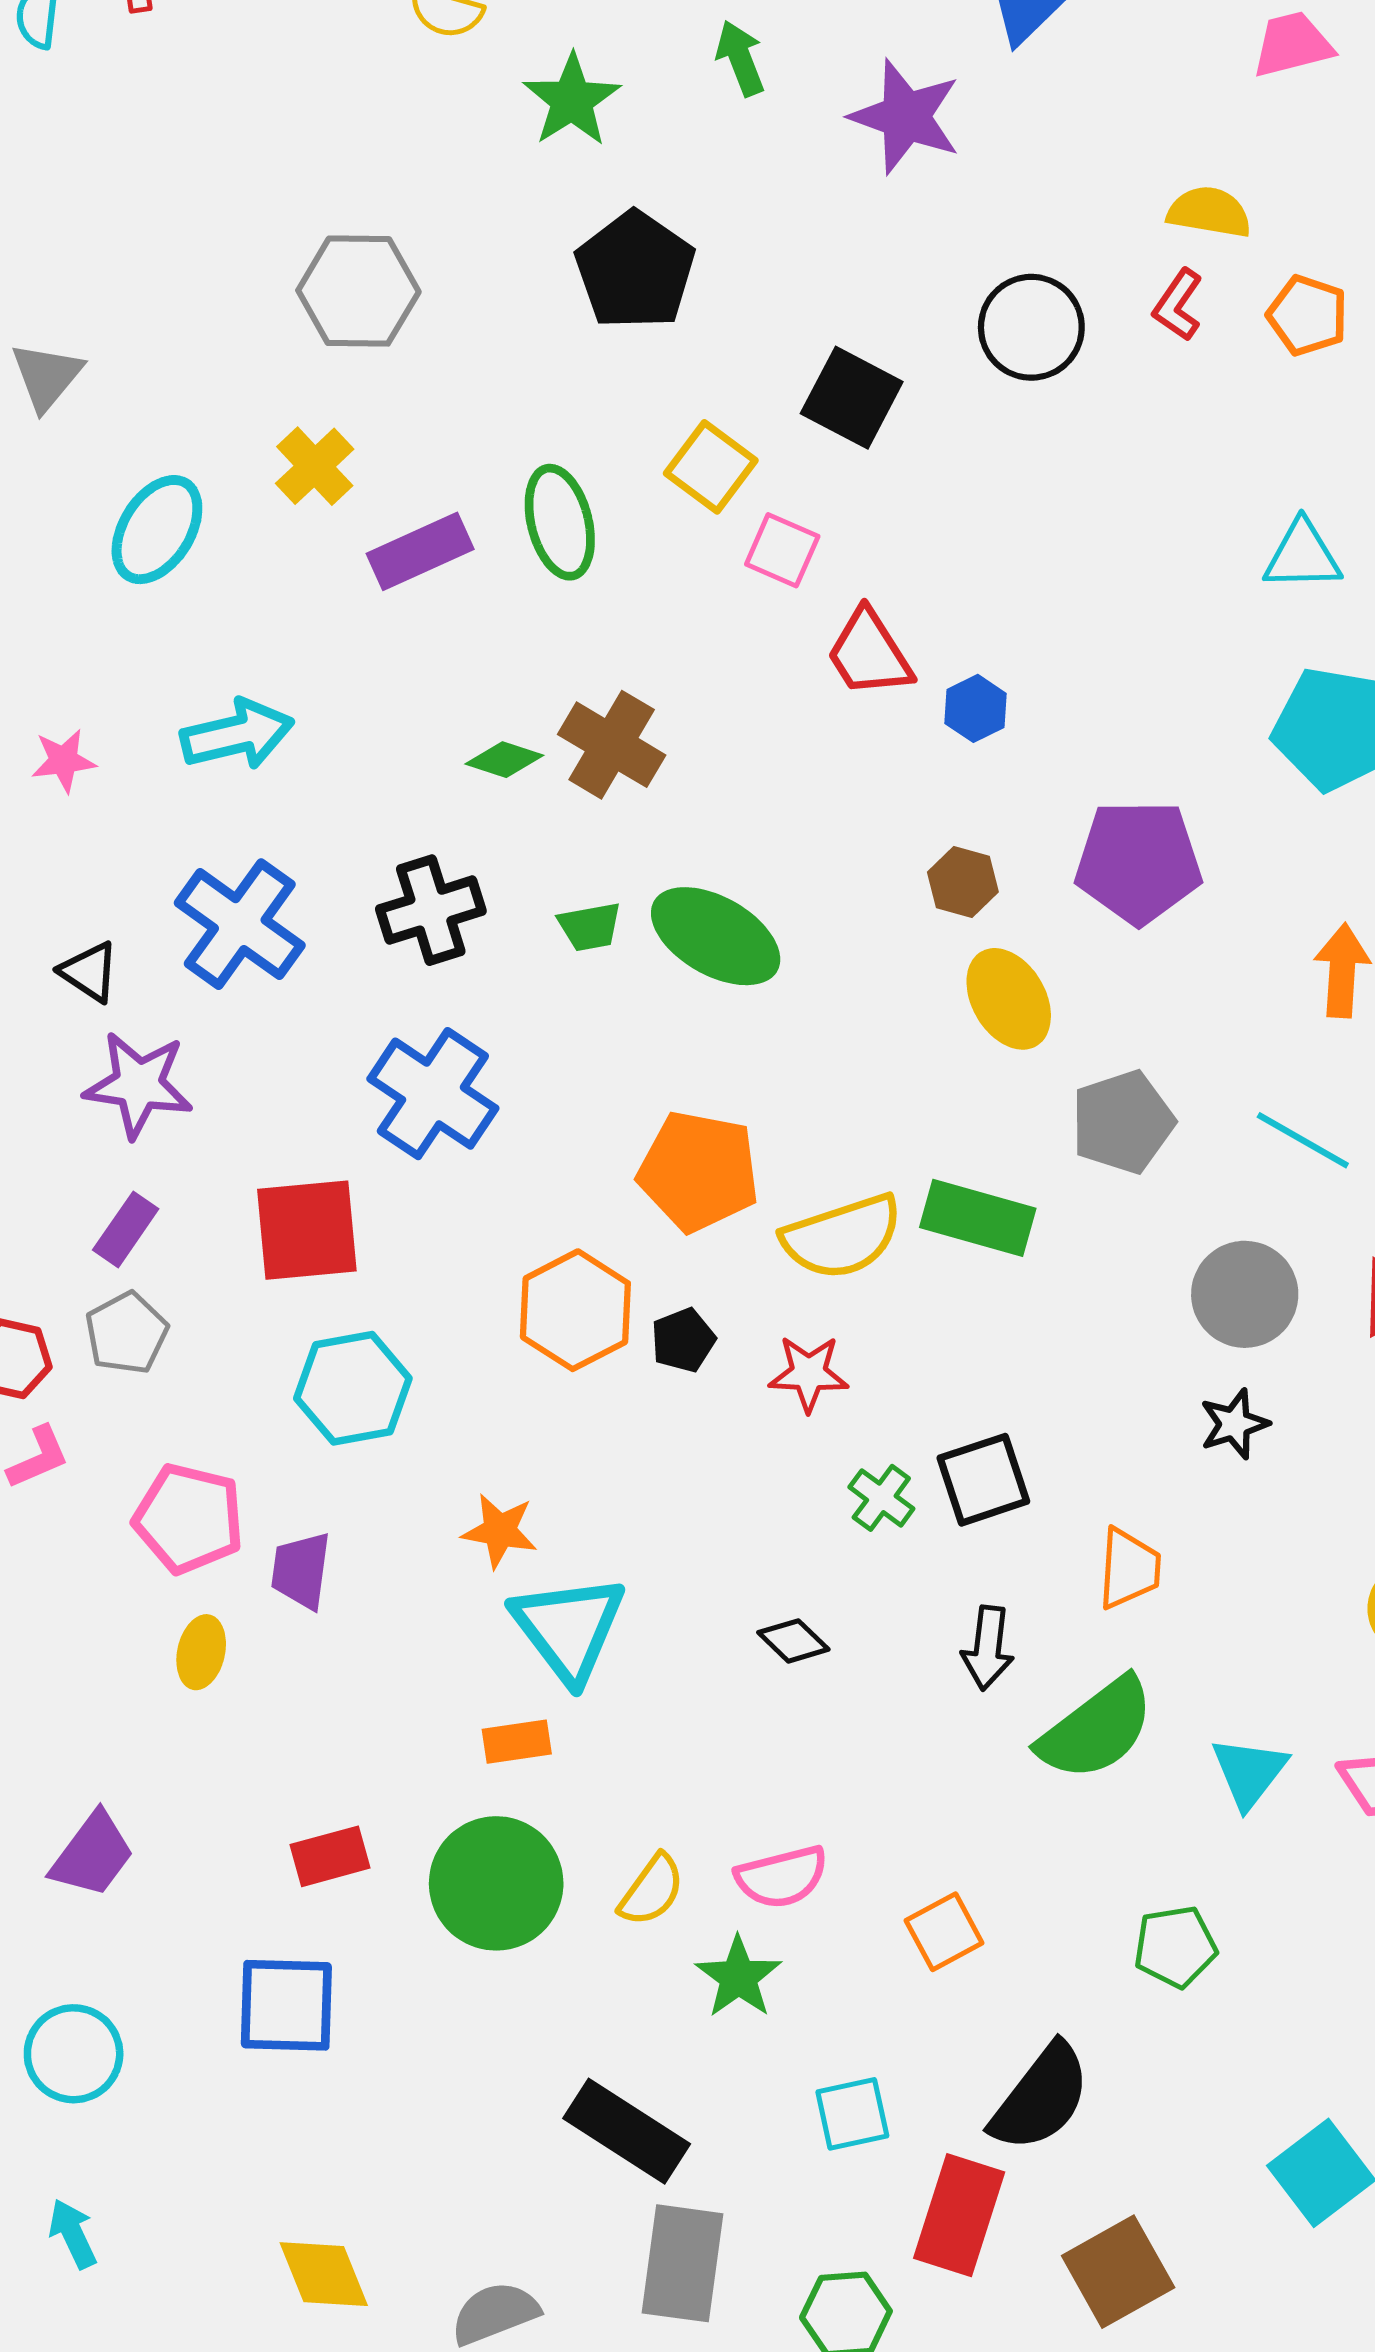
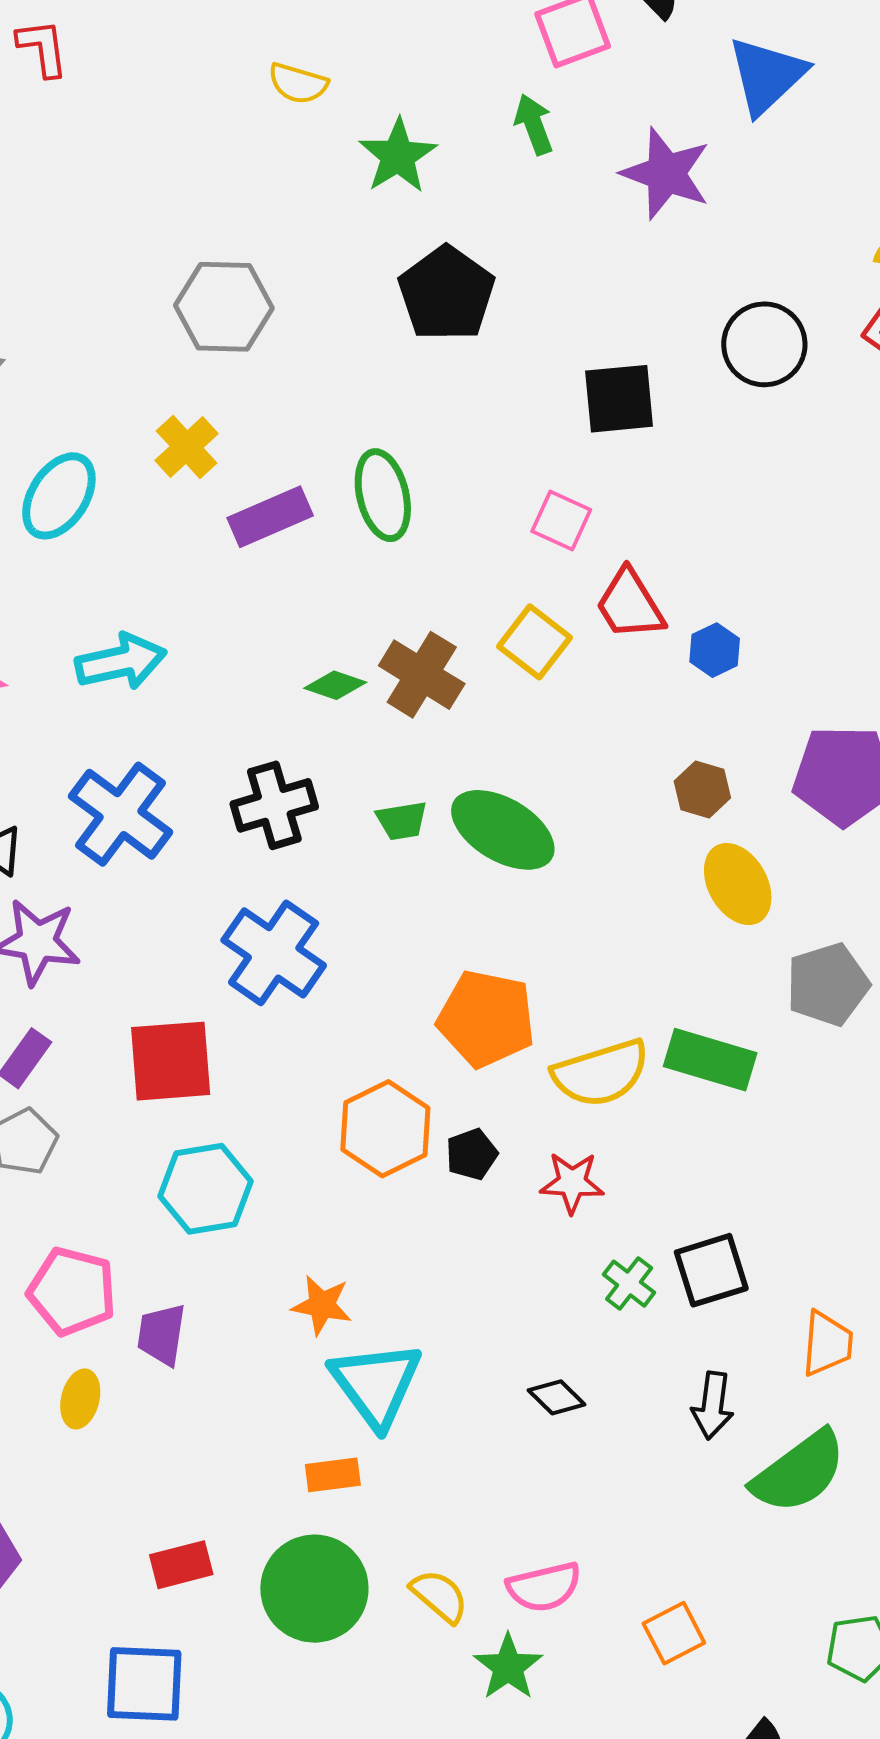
black square: (852, 398) -> (619, 399), turned -34
yellow square: (711, 467) -> (535, 642), moved
yellow semicircle: (652, 1890) -> (439, 1596), turned -86

